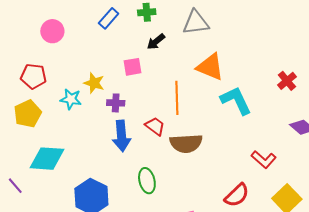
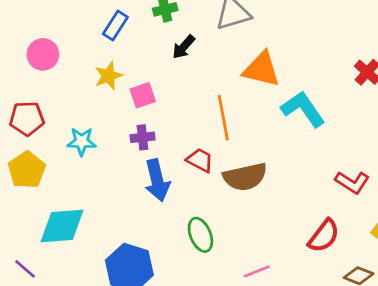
pink square: (132, 67) -> (143, 95), moved
yellow star: (94, 83) -> (108, 76), moved, turned -30

